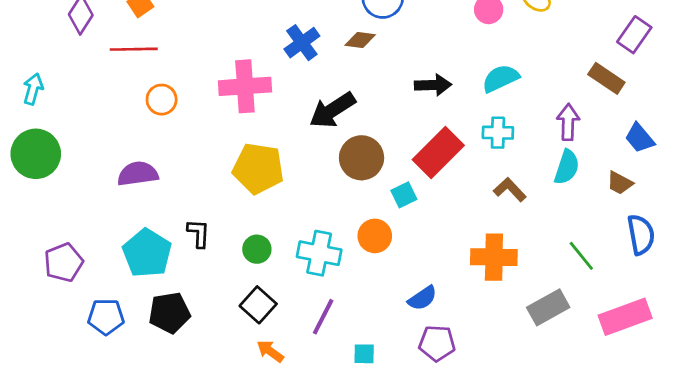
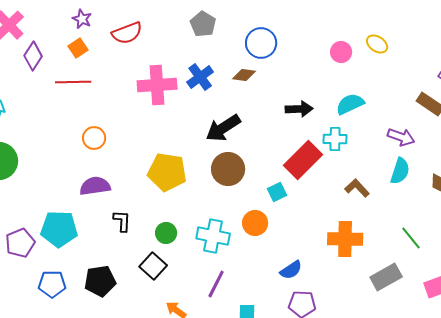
pink cross: (245, 86) -> (157, 85), moved
orange circle: (162, 100) -> (94, 138), moved
purple arrow: (568, 122) -> (401, 137), turned 108
cyan cross: (498, 133) -> (335, 139), moved
brown circle: (362, 158) -> (228, 169), moved
purple semicircle: (138, 174) -> (95, 186), moved
cyan pentagon: (147, 253) -> (59, 229), moved, turned -30
black square: (258, 305) -> (153, 266), moved

